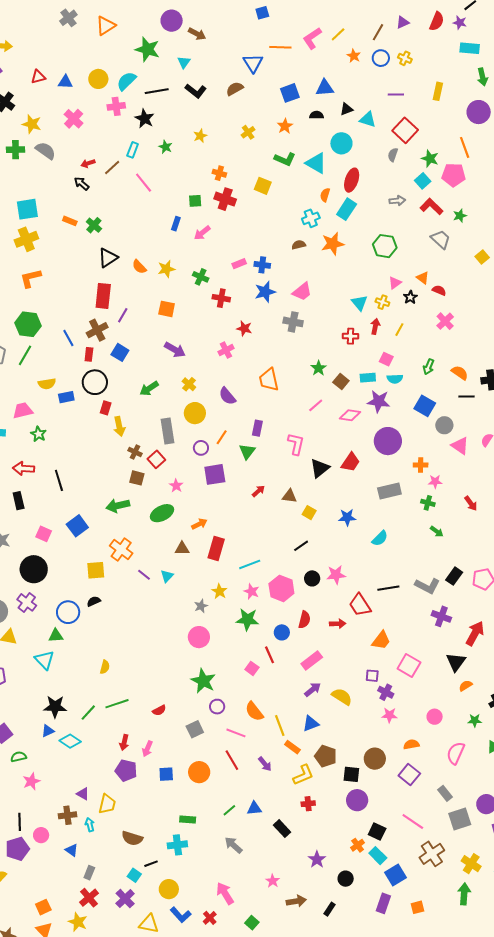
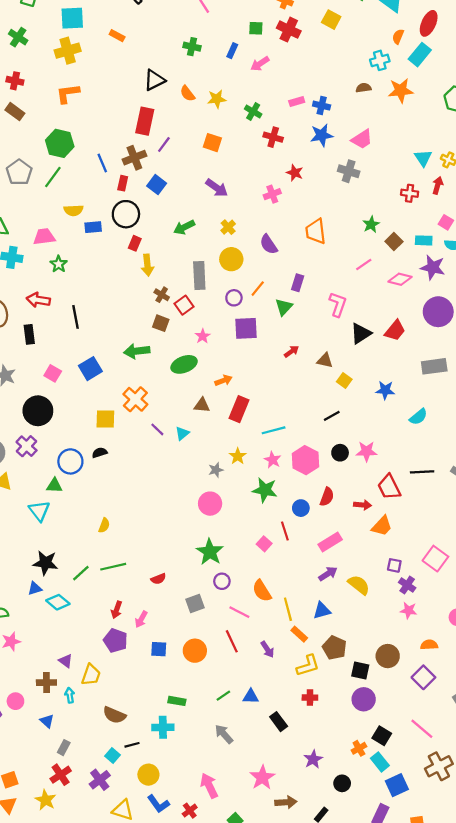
green cross: (94, 225) -> (192, 47), moved, turned -35
orange trapezoid: (381, 640) -> (382, 526), moved
pink star: (273, 881) -> (262, 777), size x1.6

